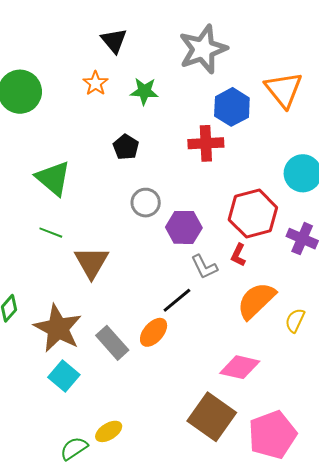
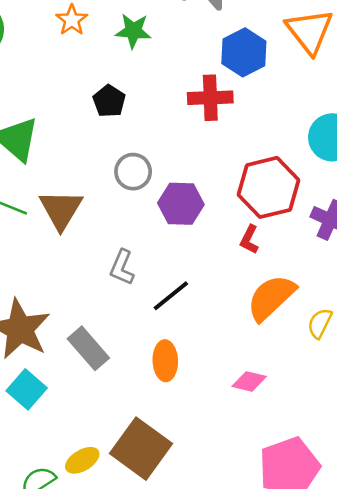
brown triangle: (91, 262) -> (61, 210), moved
gray L-shape: (204, 267) -> (122, 267), moved, turned 48
orange ellipse: (154, 332) -> (165, 361), moved, turned -44
pink diamond: (240, 367) -> (249, 381), size x0.7
brown square: (212, 417) -> (141, 449), moved

